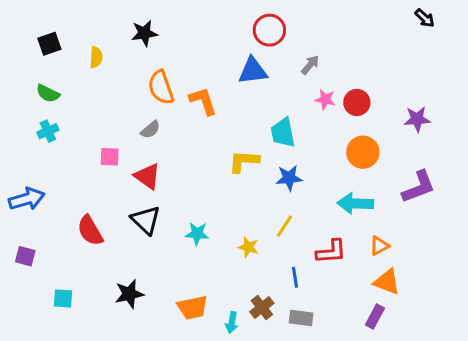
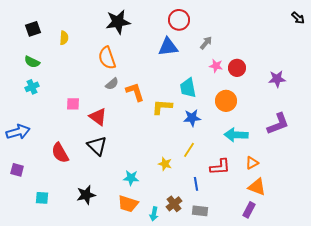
black arrow: (425, 18) -> (298, 18), moved
black star: (144, 33) -> (118, 22), moved, size x1.4
orange L-shape: (203, 101) -> (135, 92), moved
gray semicircle: (150, 130) -> (112, 84), moved
orange circle: (363, 152) -> (226, 101), moved
cyan star: (197, 234) -> (131, 178), moved
orange trapezoid: (193, 307) -> (128, 204), turned 30

